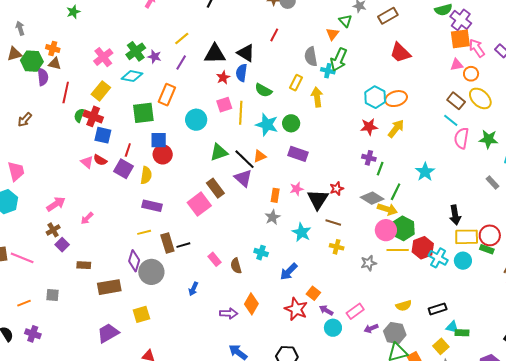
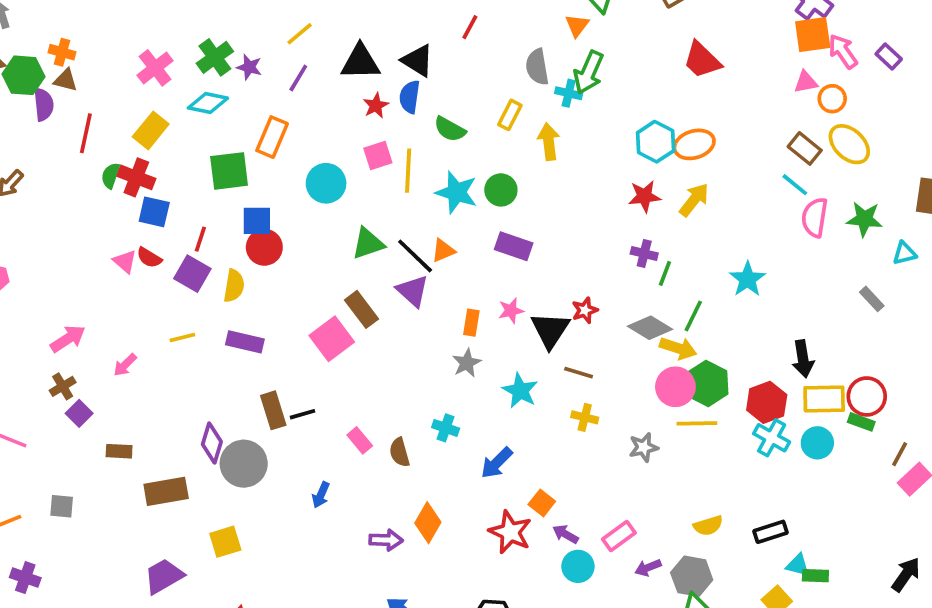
yellow line: (144, 232) -> (182, 338), moved
red hexagon: (423, 248) -> (767, 402), moved

